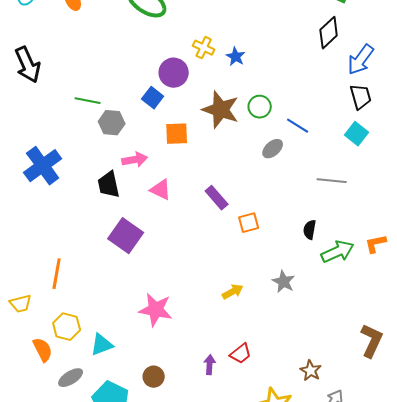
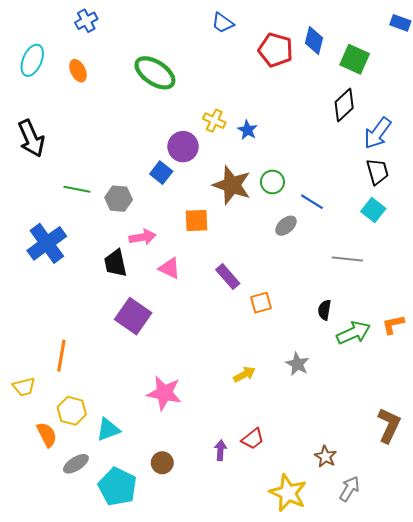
green line: (88, 101) -> (77, 189), moved
orange square: (177, 134) -> (197, 220), moved

